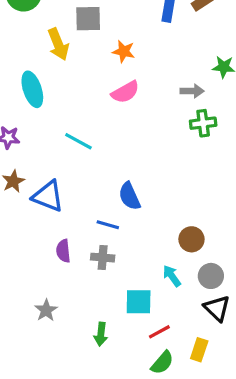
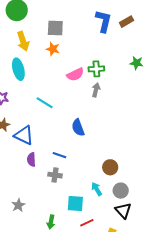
yellow arrow: (58, 44) -> (23, 41), moved
orange star: (124, 51) -> (53, 49), moved
gray arrow: (192, 91) -> (96, 90), moved, turned -80
green cross: (203, 123) -> (96, 69), moved
blue semicircle: (129, 196) -> (78, 128), moved
purple semicircle: (63, 251) -> (31, 159), moved

